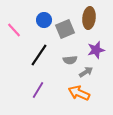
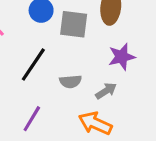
gray square: (65, 29) -> (74, 24), turned 30
gray semicircle: (70, 60) -> (70, 82), moved

